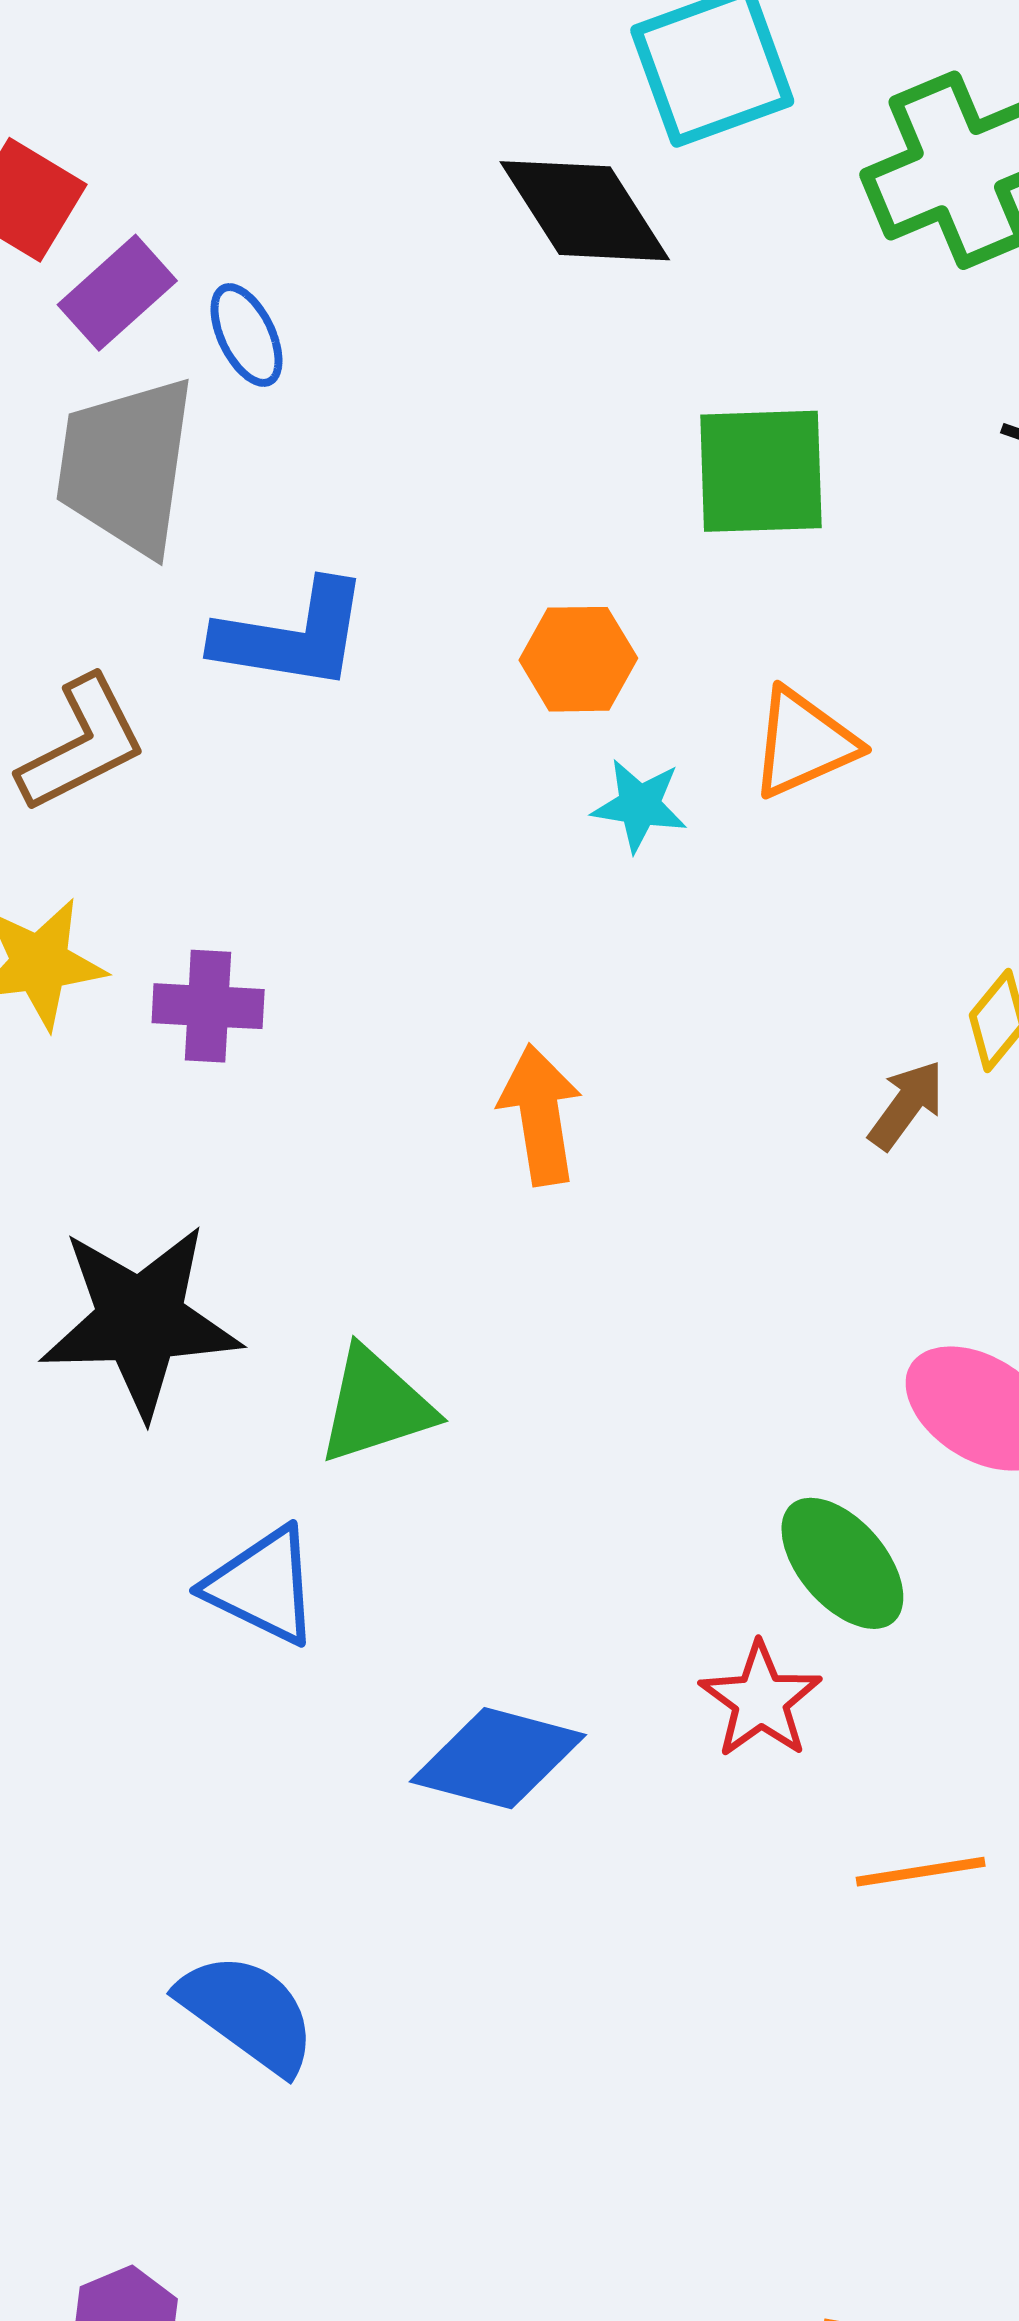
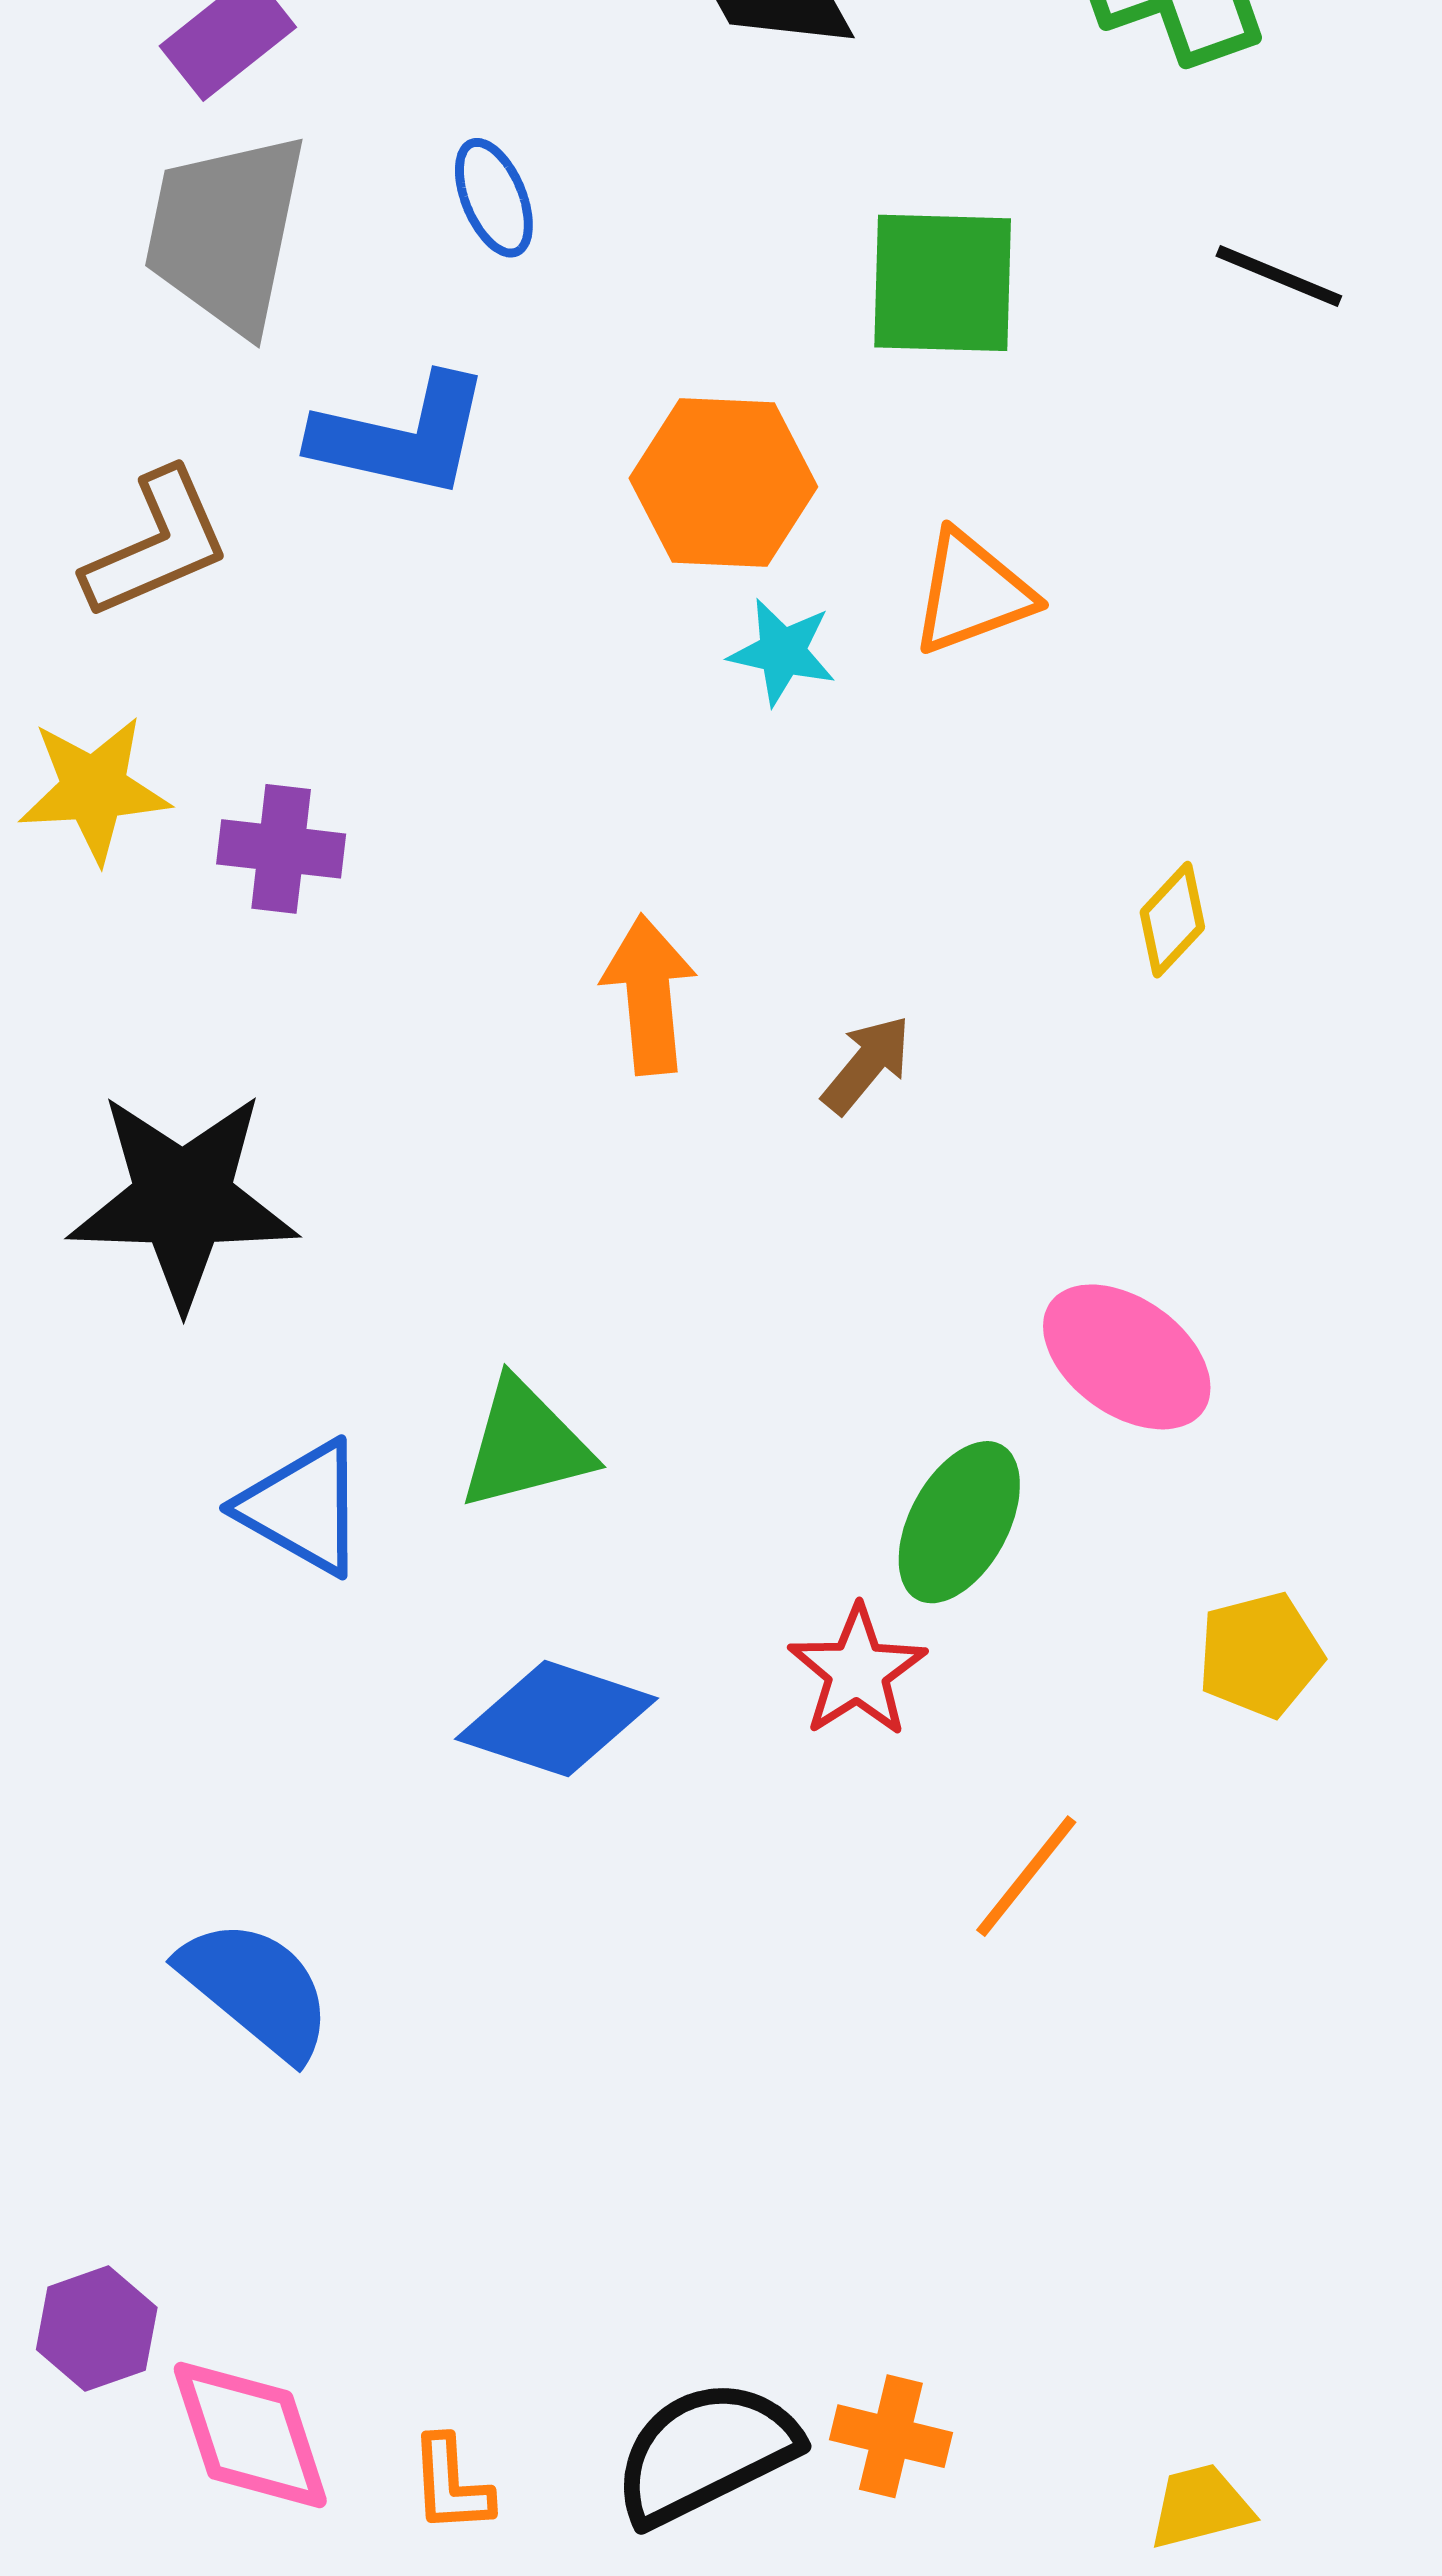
blue ellipse: (246, 335) -> (494, 198), moved
orange hexagon: (578, 659) -> (723, 482), size x1.4
brown arrow: (906, 1105) -> (867, 1064), moved
green triangle: (376, 1406) -> (525, 1445), moved
green ellipse: (842, 1563) -> (959, 1522), turned 66
orange line: (921, 1872) -> (1026, 1876), turned -46

